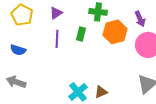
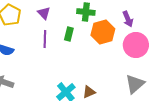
purple triangle: (56, 13) -> (44, 13), turned -40

